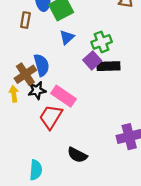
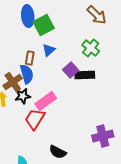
brown rectangle: (25, 20) -> (30, 58), moved
green cross: (102, 42) -> (91, 48), moved, turned -30
pink rectangle: (63, 96) -> (46, 101), turned -70

